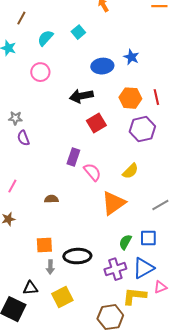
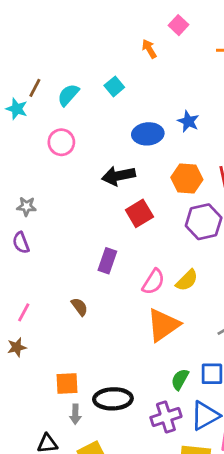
brown line: (21, 18) -> (35, 88), moved
purple semicircle: (23, 138) -> (21, 243), moved
pink semicircle: (92, 172) -> (153, 282), moved, turned 72
pink line: (12, 186) -> (24, 312), moved
brown semicircle: (51, 199) -> (79, 307), moved, turned 56

